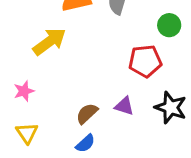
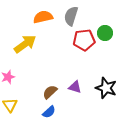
red pentagon: (145, 61) -> (84, 40), moved

